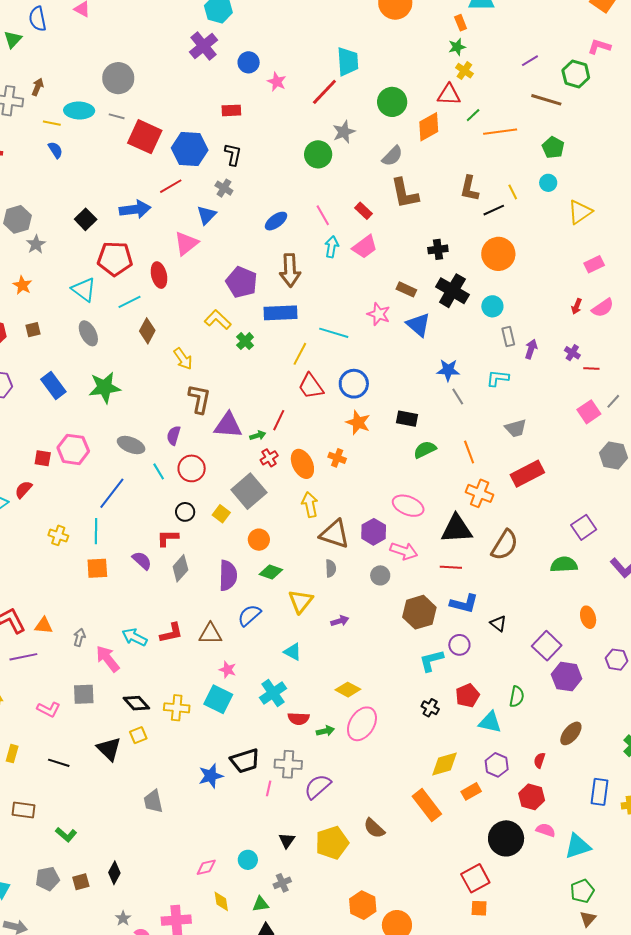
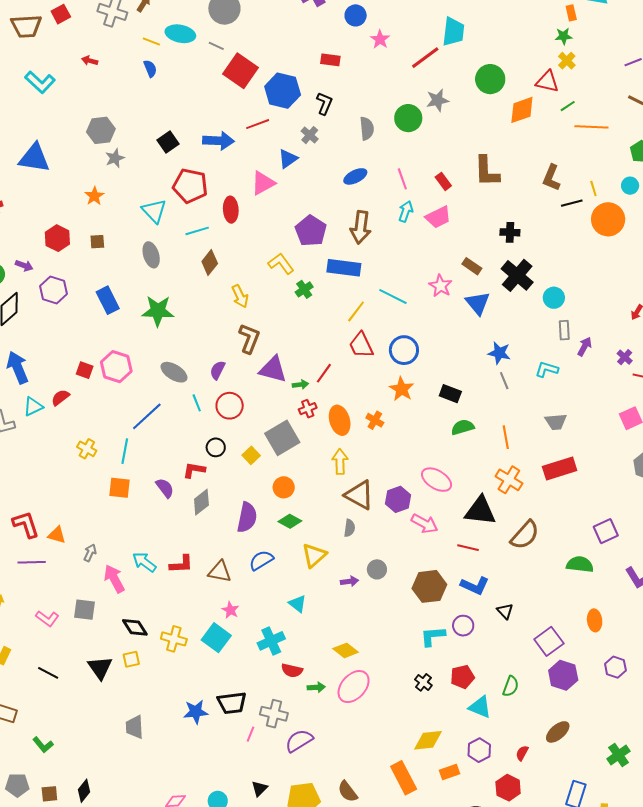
gray semicircle: (392, 156) -> (367, 128), moved, turned -60
orange circle: (498, 254) -> (608, 219), moved
gray circle: (380, 575) -> (377, 569), moved

